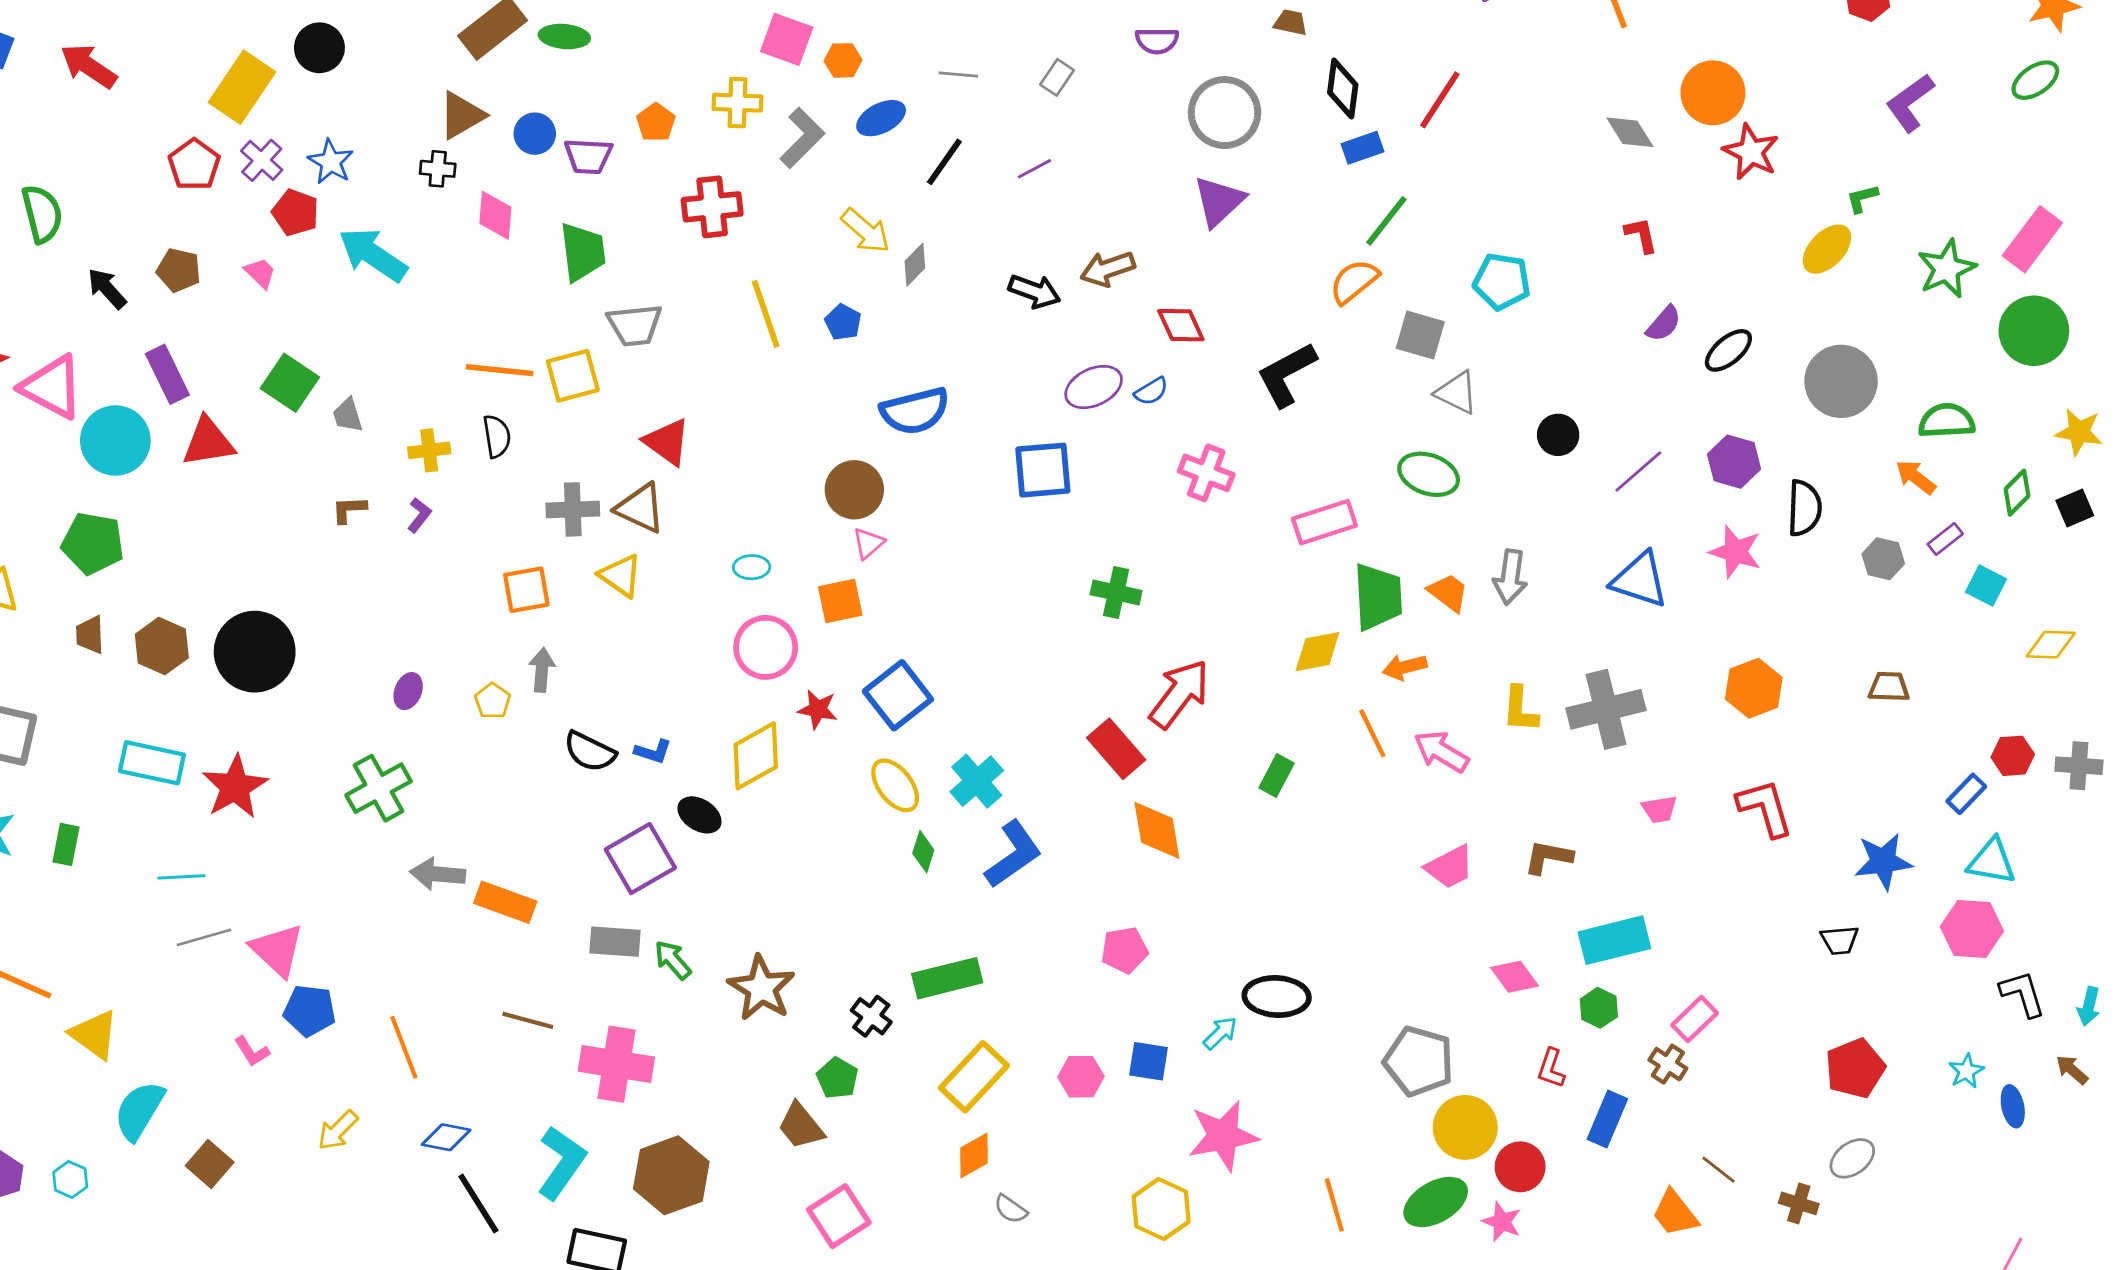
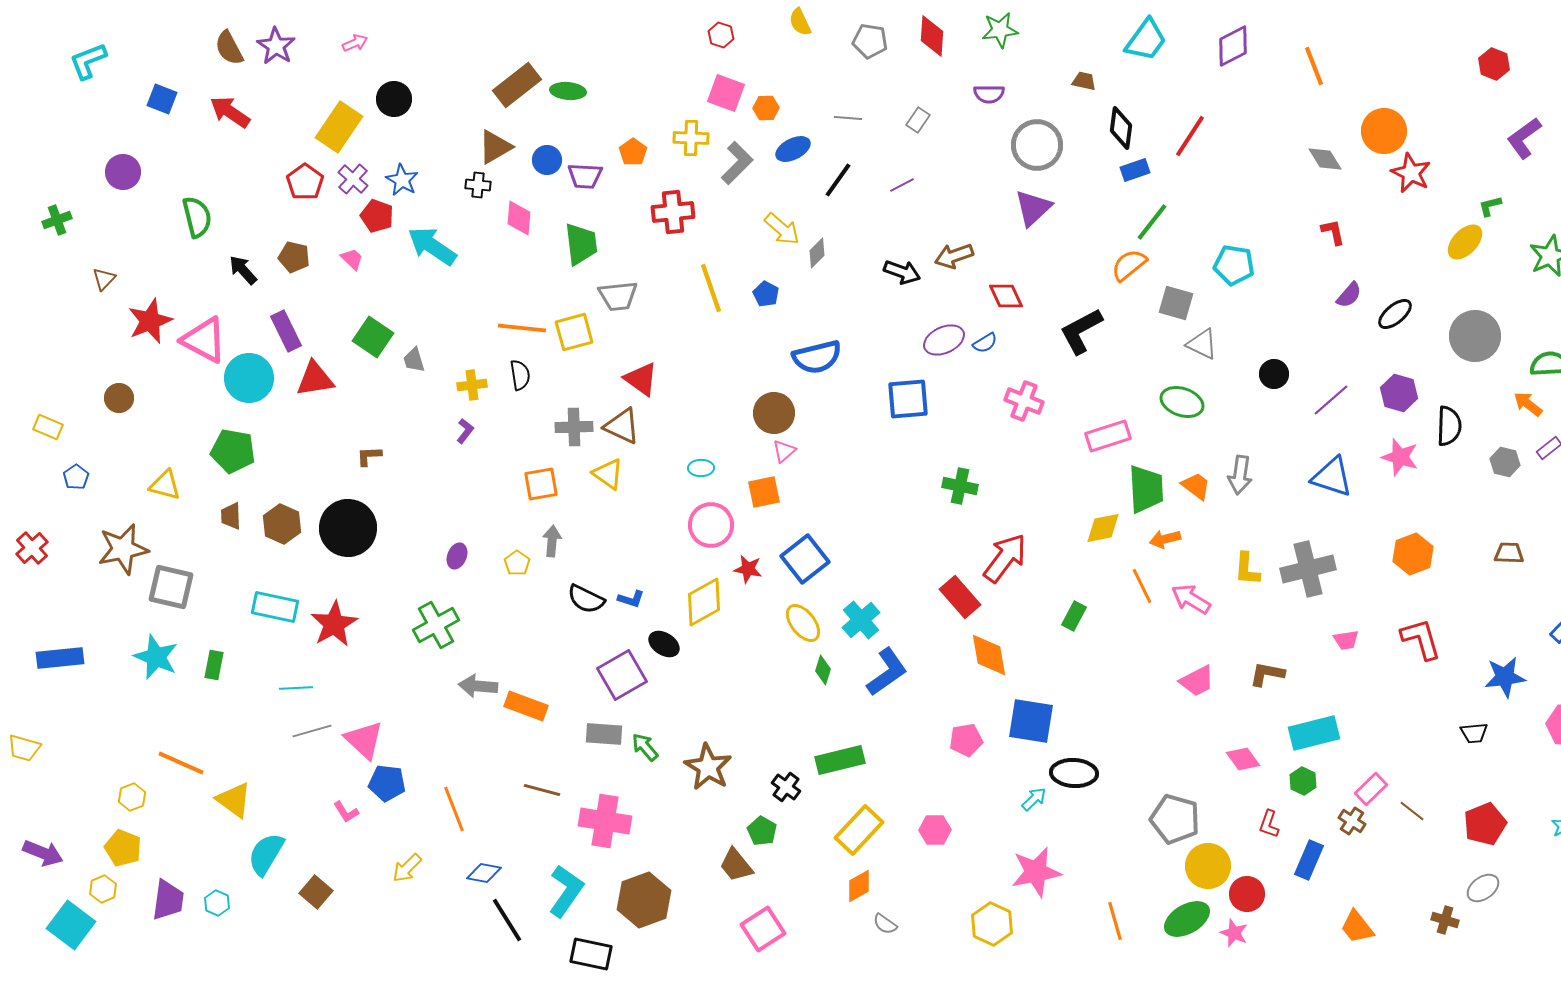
brown L-shape: (349, 509) -> (369, 456), moved
blue square: (1148, 1061) -> (1031, 721), moved, size x1.6
brown line: (1719, 1170) -> (1412, 811), moved

